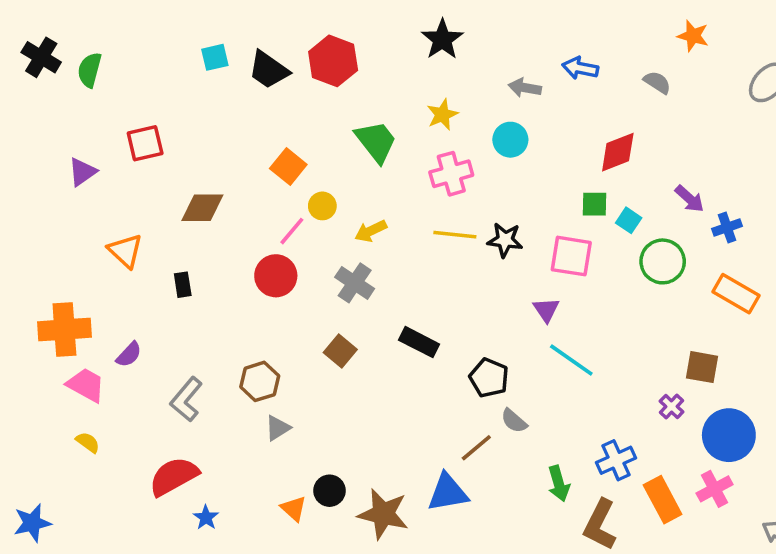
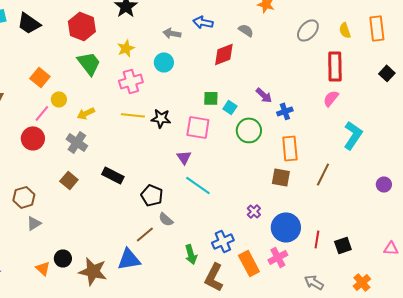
red hexagon: (333, 61) -> (82, 26), moved
red diamond: (618, 152) -> (224, 54), moved
orange rectangle: (736, 294) -> (290, 148), turned 55
brown square: (702, 367) -> (281, 177), moved

